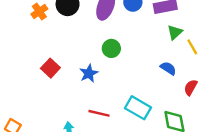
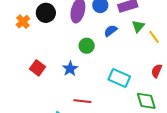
blue semicircle: (168, 68) -> (111, 31), moved, turned -64
cyan rectangle: (138, 108) -> (119, 78), moved

